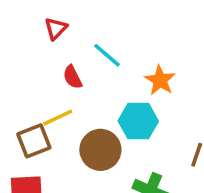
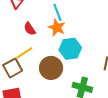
cyan line: (107, 55) -> (57, 12), moved, turned 36
orange star: (160, 80) -> (57, 28), moved

